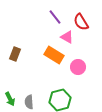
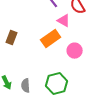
orange rectangle: (54, 55) -> (51, 39), turned -66

